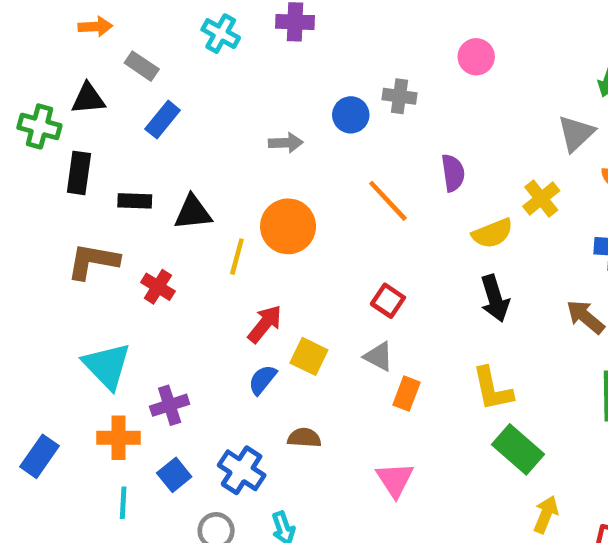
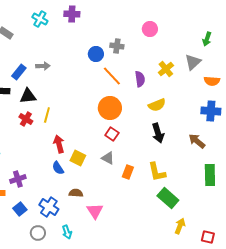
blue rectangle: (163, 120) -> (19, 72), moved
gray arrow: (286, 143) -> (43, 66), moved
yellow cross: (541, 198) -> (166, 69), moved
orange line: (388, 201) -> (112, 76), moved
orange circle: (288, 226) -> (110, 108), moved
red cross: (158, 287) -> (26, 119), moved
red arrow: (265, 324) -> (59, 144), turned -54
blue semicircle: (262, 380) -> (58, 168), turned -72
orange rectangle: (407, 394) -> (128, 172), moved
pink triangle: (395, 480) -> (95, 211), moved

